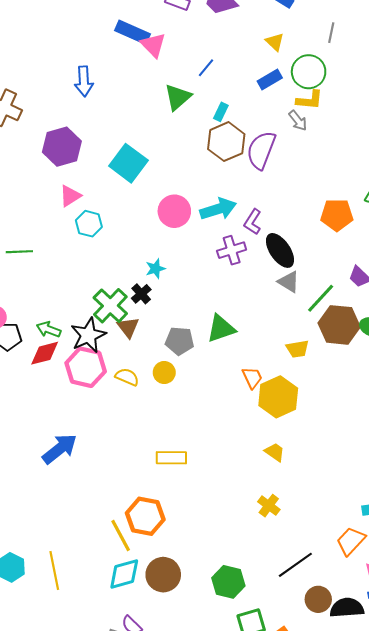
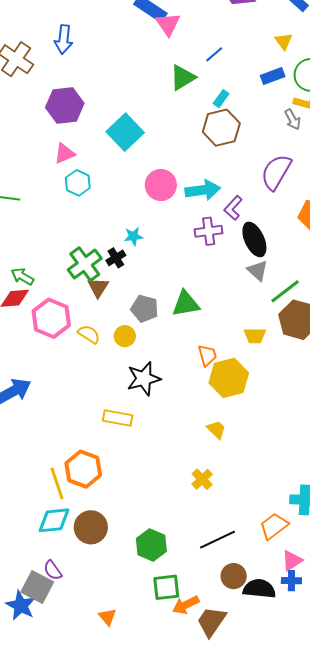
blue arrow: (84, 81) -> (64, 39), moved
purple semicircle: (261, 150) -> (276, 172), moved
black star: (88, 335) -> (144, 379), moved

